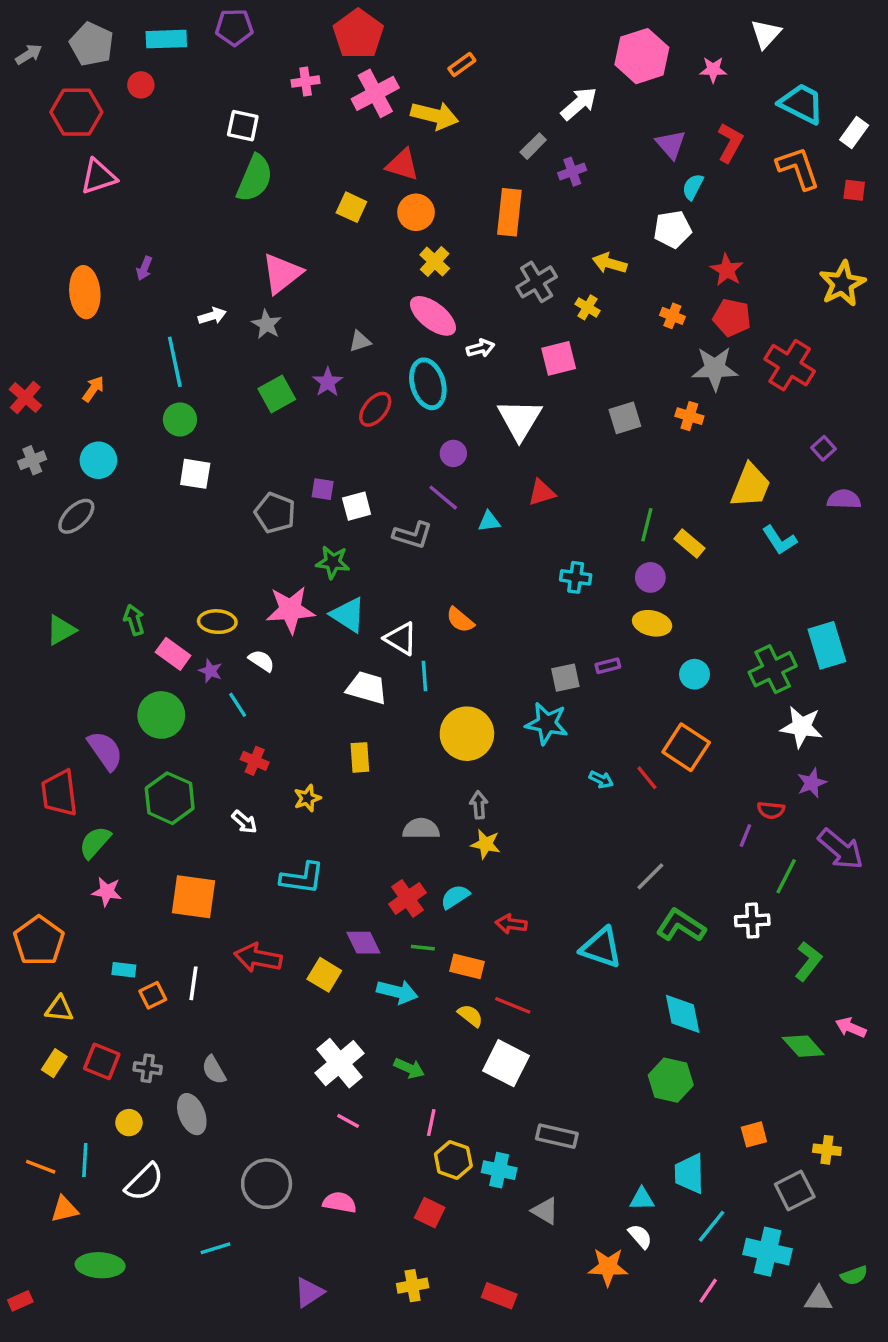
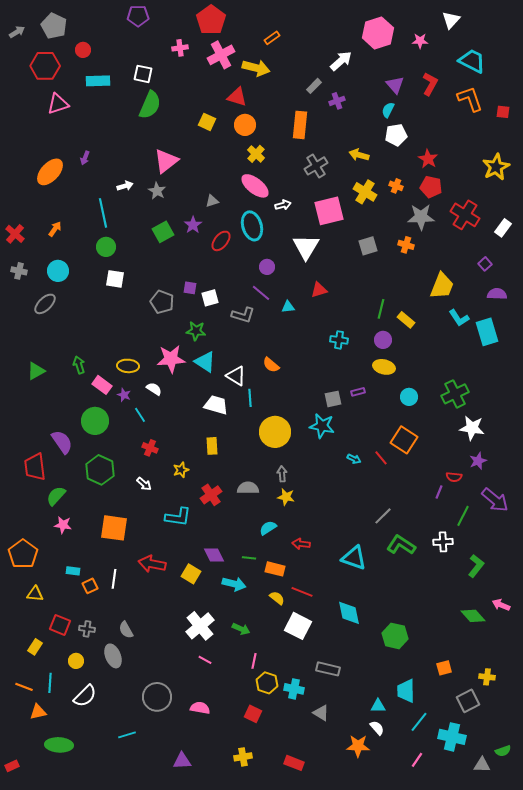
cyan rectangle: (166, 39) -> (98, 81), moved
white rectangle: (854, 132) -> (503, 228), moved
cyan semicircle: (693, 187) -> (388, 110), moved
orange ellipse: (85, 292) -> (50, 172), turned 48
yellow cross: (588, 307) -> (365, 192), moved, size x1.6
pink square: (559, 358) -> (329, 211), size x1.4
gray cross: (32, 460) -> (19, 271), turned 35
cyan rectangle: (827, 645) -> (487, 332), moved
red cross: (407, 898) -> (211, 495), moved
cyan diamond: (683, 1014) -> (349, 613), moved
yellow rectangle: (54, 1063) -> (35, 647), moved
purple triangle: (309, 1292) -> (182, 761), turned 30

